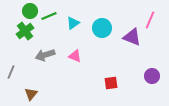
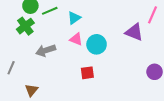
cyan circle: (102, 28) -> (97, 44), moved
pink triangle: (75, 56) -> (76, 39), moved
red square: (111, 83) -> (87, 73), moved

